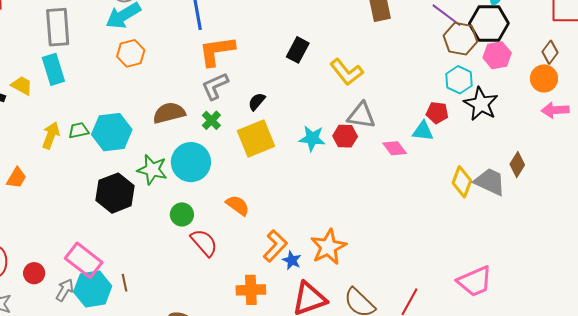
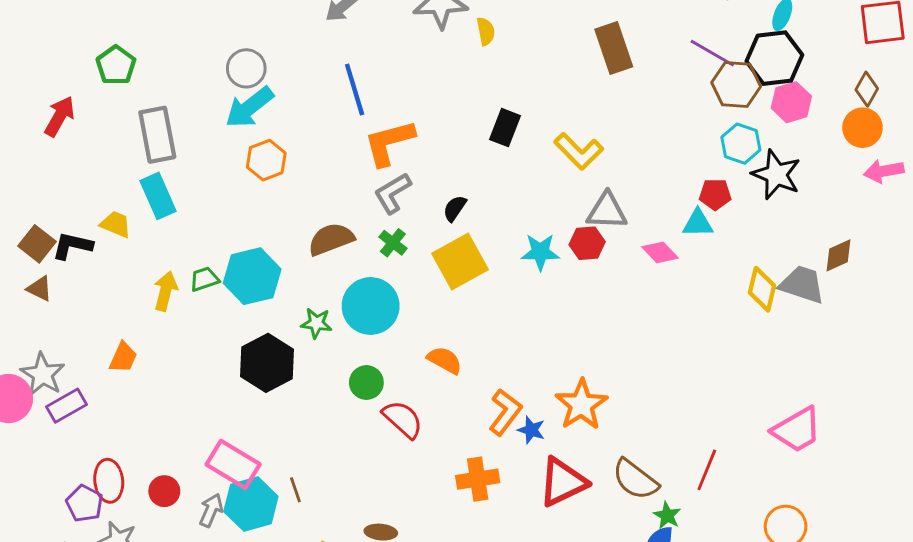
brown diamond: (517, 165) -> (838, 255), turned 40
green star: (152, 170) -> (316, 323), size x0.7

